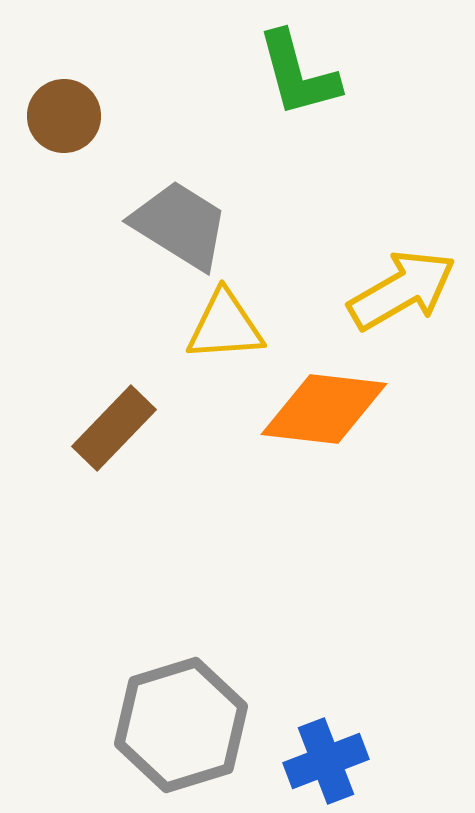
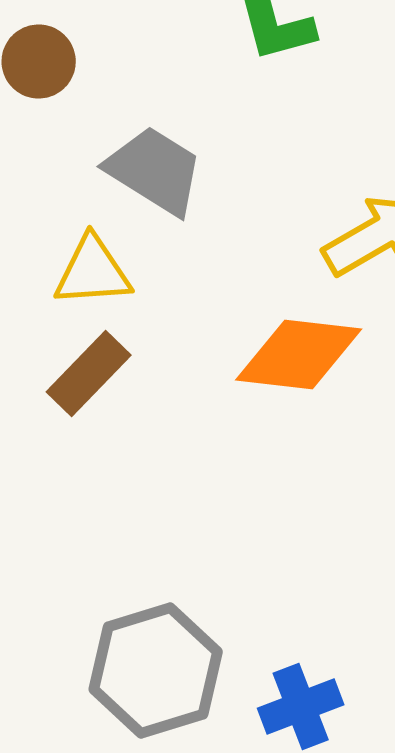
yellow triangle: (225, 326) -> (93, 272), moved

